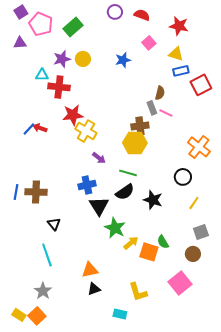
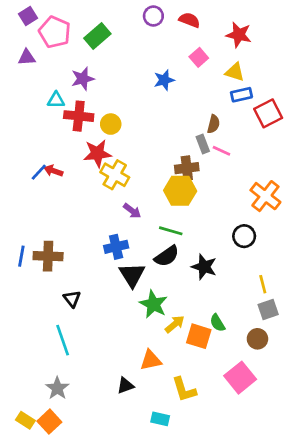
yellow circle: (83, 59) -> (111, 124), moved
yellow line: (194, 203) -> (263, 284), moved, turned -48
orange triangle: (90, 270) -> (151, 360), moved

